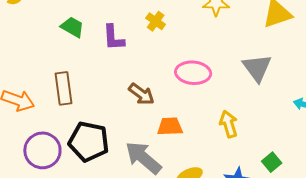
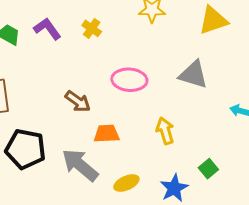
purple L-shape: (114, 38) -> (47, 29), moved, turned 148
gray triangle: (257, 68) -> (193, 75), turned -36

